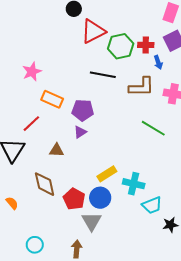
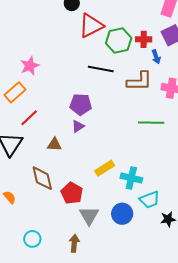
orange rectangle: (52, 99) -> (15, 92), moved, turned -65
green line: (153, 128) -> (151, 123), turned -30
blue circle: (100, 198) -> (122, 214), moved

